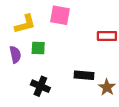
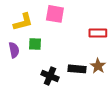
black cross: (40, 86) -> (50, 76), moved
brown star: (107, 87) -> (98, 66), moved

